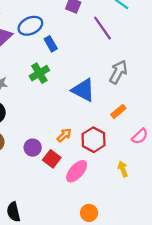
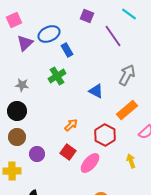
blue triangle: (83, 90) -> (96, 91), size x0.7
orange rectangle: (118, 111) -> (127, 110), size x1.5
orange arrow: (64, 135) -> (71, 125), moved
purple circle: (33, 148) -> (37, 154), moved

